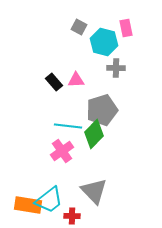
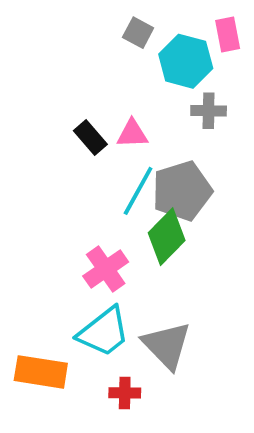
cyan line: (68, 126) -> (138, 191), moved, turned -68
cyan trapezoid: (49, 200) -> (104, 332), moved

